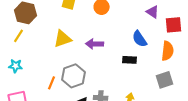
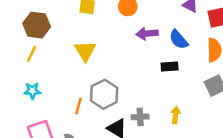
yellow triangle: (63, 39) -> (85, 51), turned -36
purple arrow: (95, 44) -> (147, 34), moved

